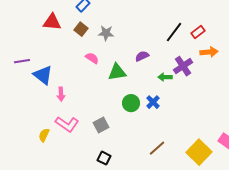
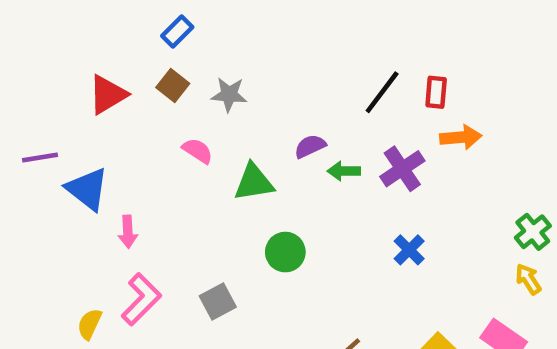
red triangle: (52, 22) -> (108, 95), moved, turned -36
red rectangle: (198, 32) -> (436, 92), turned -48
green arrow: (165, 77) -> (344, 171), moved
blue cross: (153, 102) -> (409, 250), moved
pink L-shape: (67, 124) -> (141, 299), turned -80

